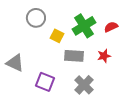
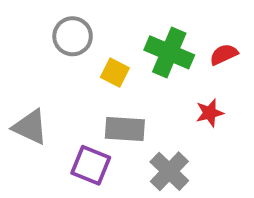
green cross: (84, 26) -> (169, 52), turned -35
gray rectangle: (74, 56) -> (125, 129), moved

